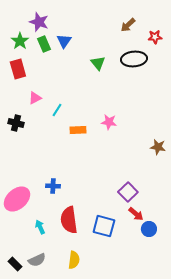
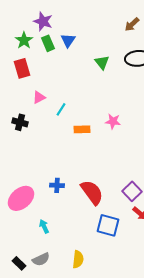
red semicircle: (69, 220) -> (92, 192), moved, turned 152

